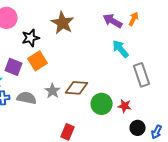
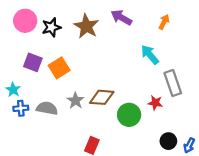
purple arrow: (113, 21) -> (121, 17), moved
black star: (31, 38) -> (51, 27), moved
purple square: (14, 67) -> (33, 62), moved
red star: (125, 106) -> (155, 103), moved

